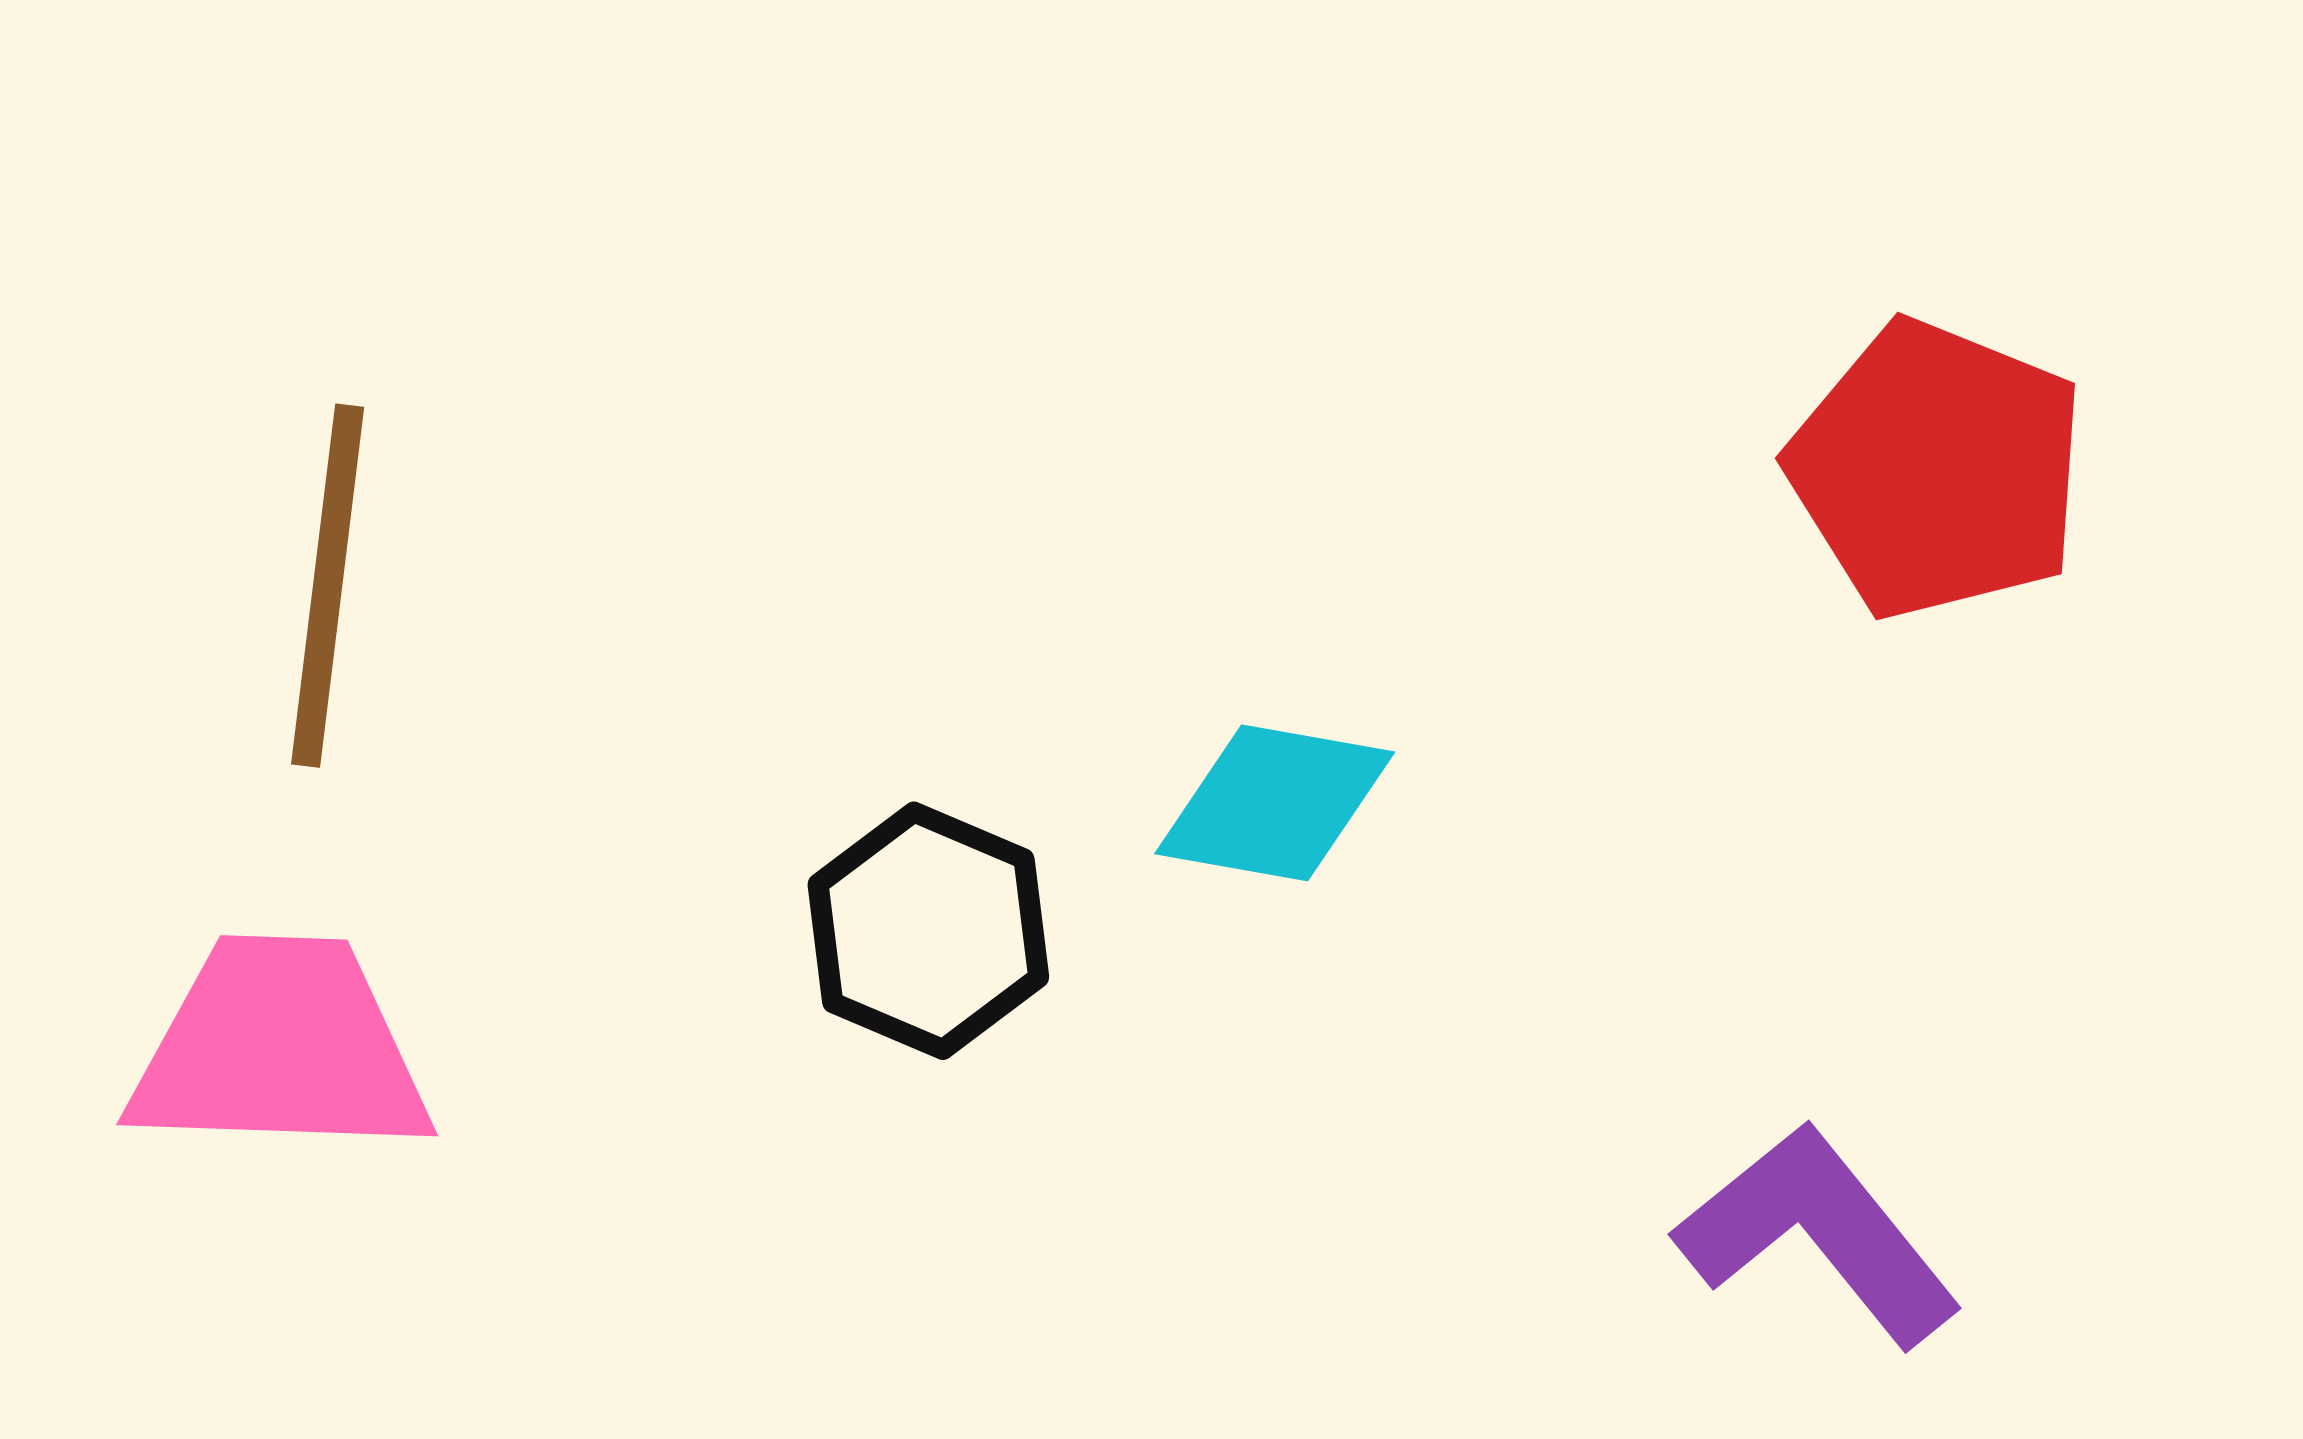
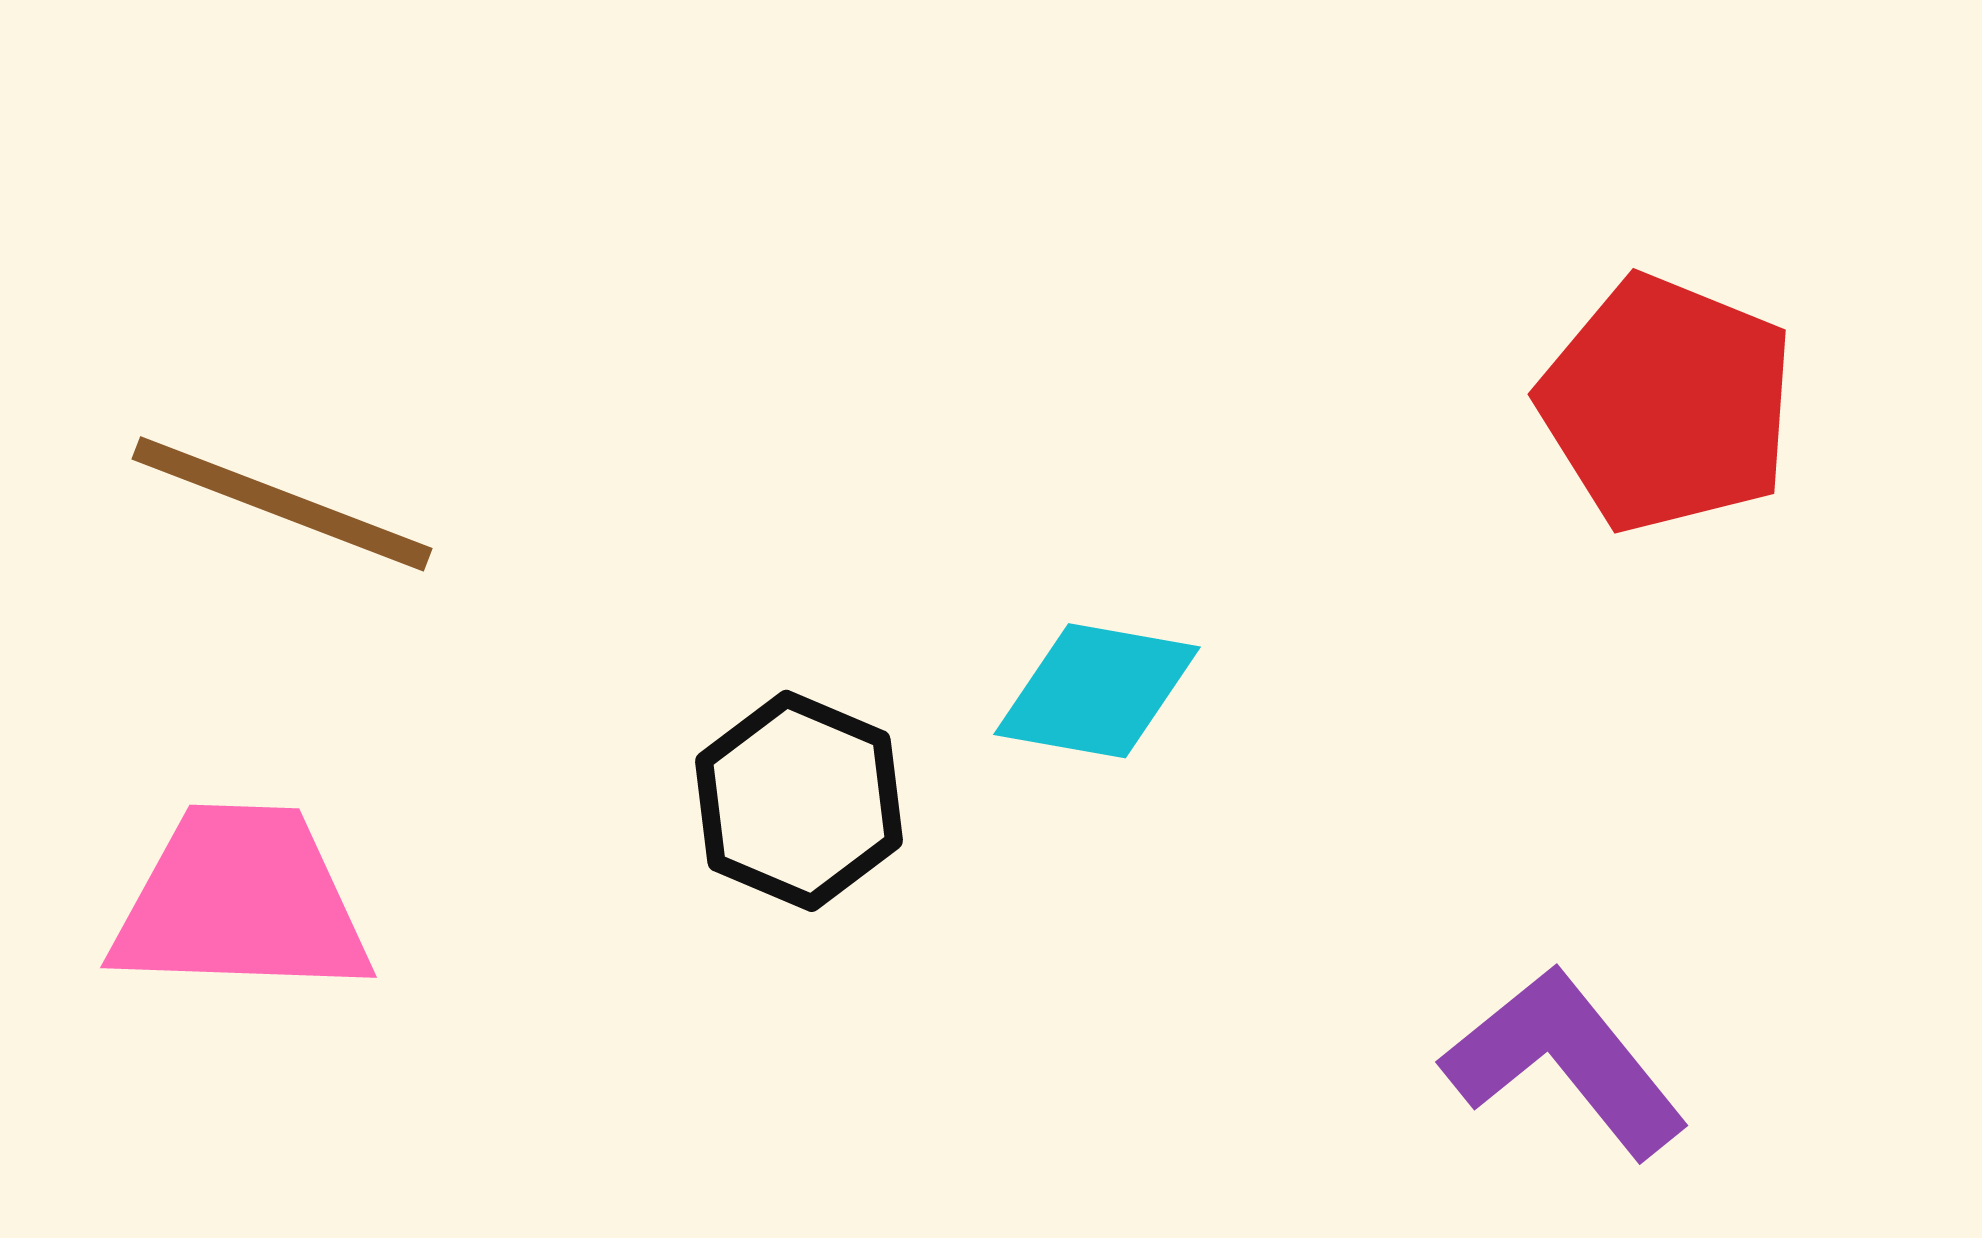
brown line: (328, 586) -> (282, 504), turned -76

